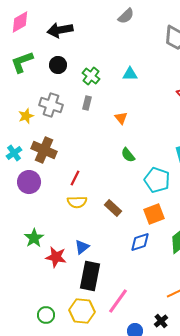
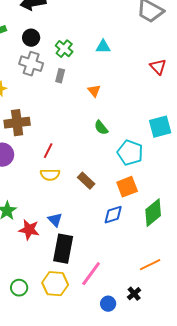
gray cross: (51, 105) -> (31, 64), moved
brown cross: (44, 150) -> (17, 123), turned -30
blue triangle: (82, 247) -> (55, 220), turned -35

